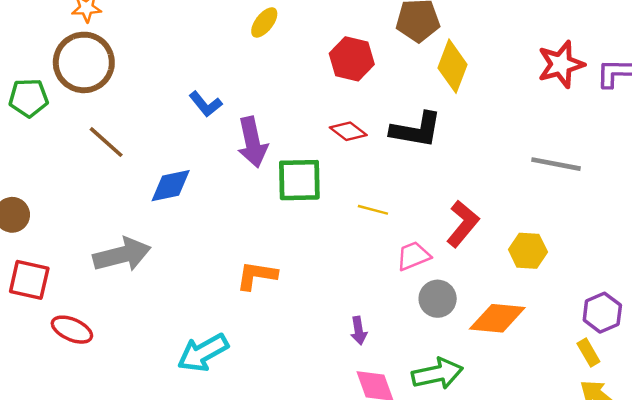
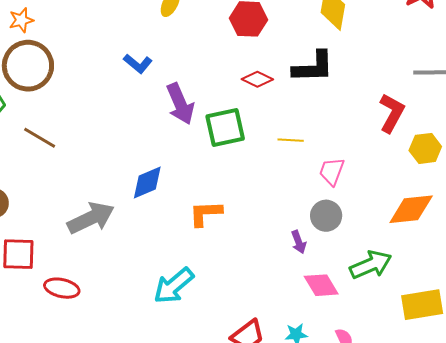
blue L-shape: (206, 104) -> (138, 64), moved
brown line: (106, 142) -> (40, 138), moved
blue diamond: (171, 186) -> (147, 182), moved
red L-shape: (463, 224) -> (392, 113), moved
pink trapezoid: (413, 256) -> (332, 171), turned -36
gray circle: (438, 299) -> (326, 216), moved

